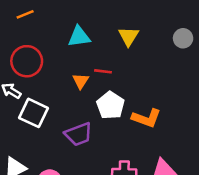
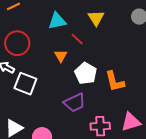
red line: (103, 71) -> (77, 39), moved, turned 40
orange L-shape: (146, 118) -> (115, 81), turned 60
purple trapezoid: (79, 134) -> (75, 103), moved

